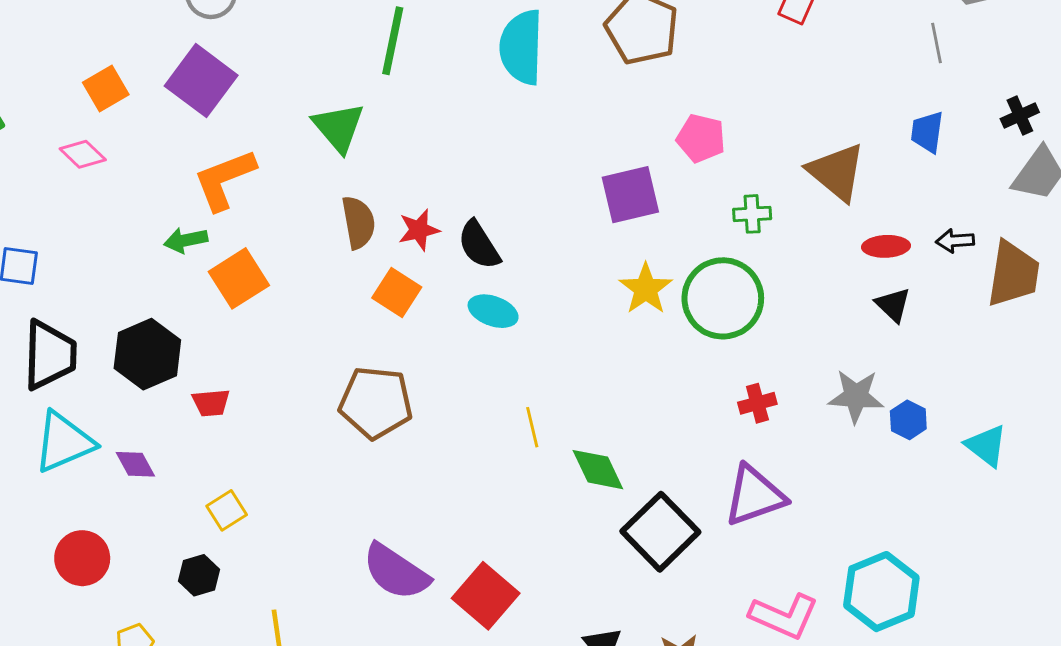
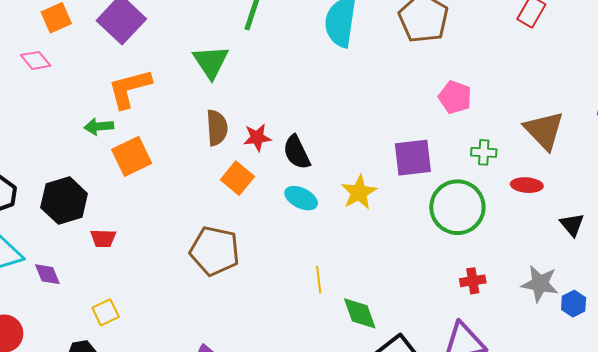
purple square: (630, 195) -> (413, 158), moved
red ellipse: (886, 246) -> (527, 185), moved
yellow star: (646, 289) -> (359, 192), moved

